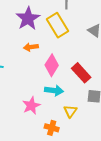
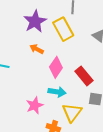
orange arrow: (31, 47) -> (37, 49), turned 32
yellow triangle: (70, 111) -> (72, 112), size x1.5

